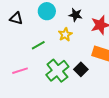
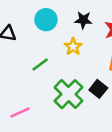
pink line: (20, 71) -> (20, 113), moved

